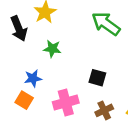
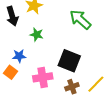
black square: (97, 78) -> (69, 61), size x1.6

